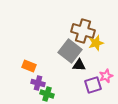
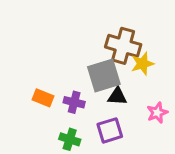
gray square: (70, 51) -> (104, 76), turned 35
purple cross: (38, 83) -> (74, 102), moved
purple square: (93, 85) -> (110, 130), moved

